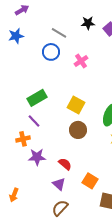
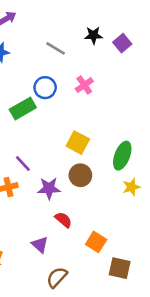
blue circle: (51, 52) -> (45, 88), moved
green rectangle: (37, 98) -> (23, 109), moved
purple star: (37, 157) -> (49, 188), moved
purple triangle: (59, 184) -> (40, 245), moved

